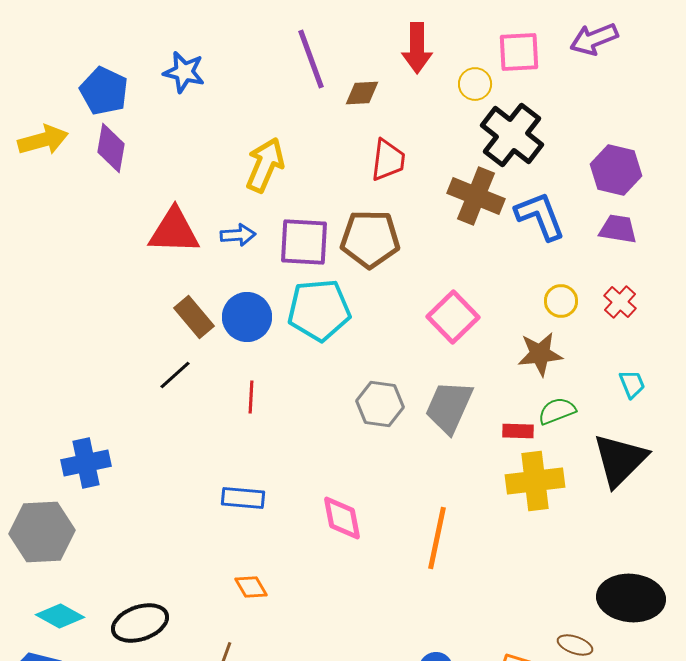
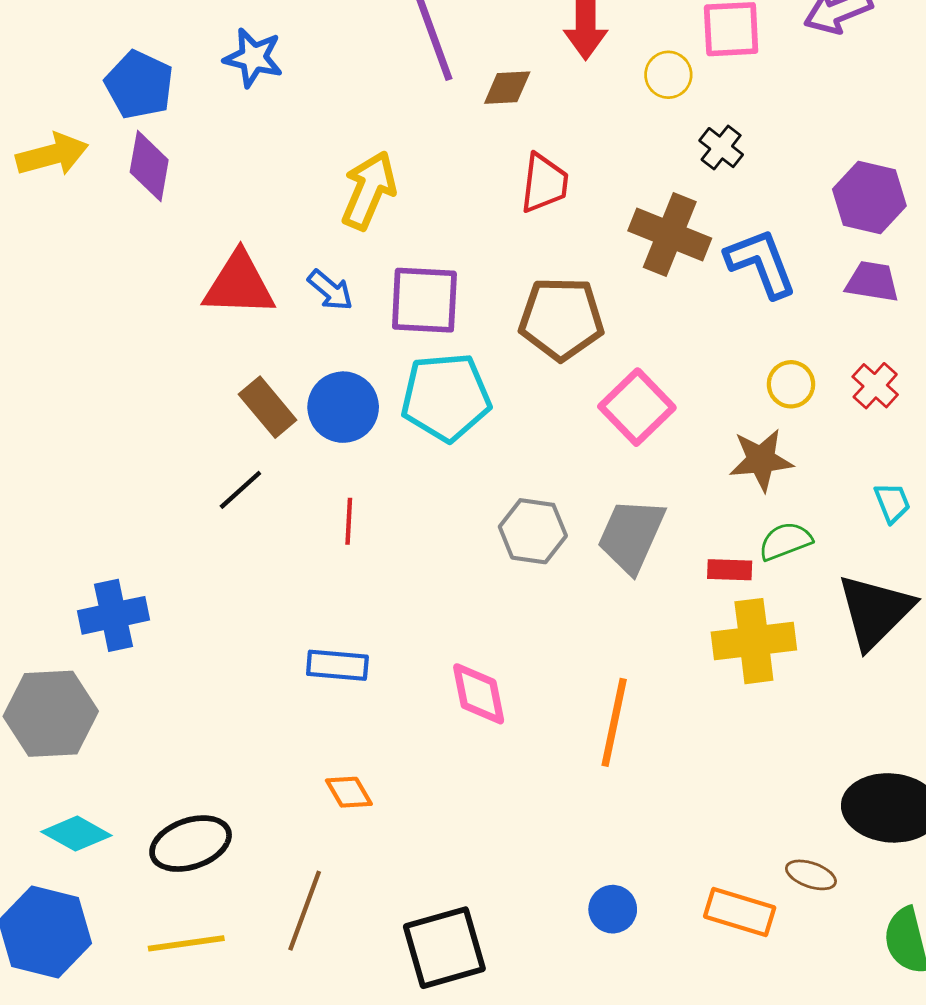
black cross: (512, 135) -> (721, 148), size x0.5
blue arrow: (238, 235) -> (330, 290), turned 44
brown pentagon: (370, 239) -> (561, 319), moved

